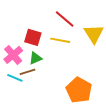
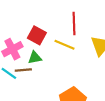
red line: (65, 19) -> (74, 23), turned 35

